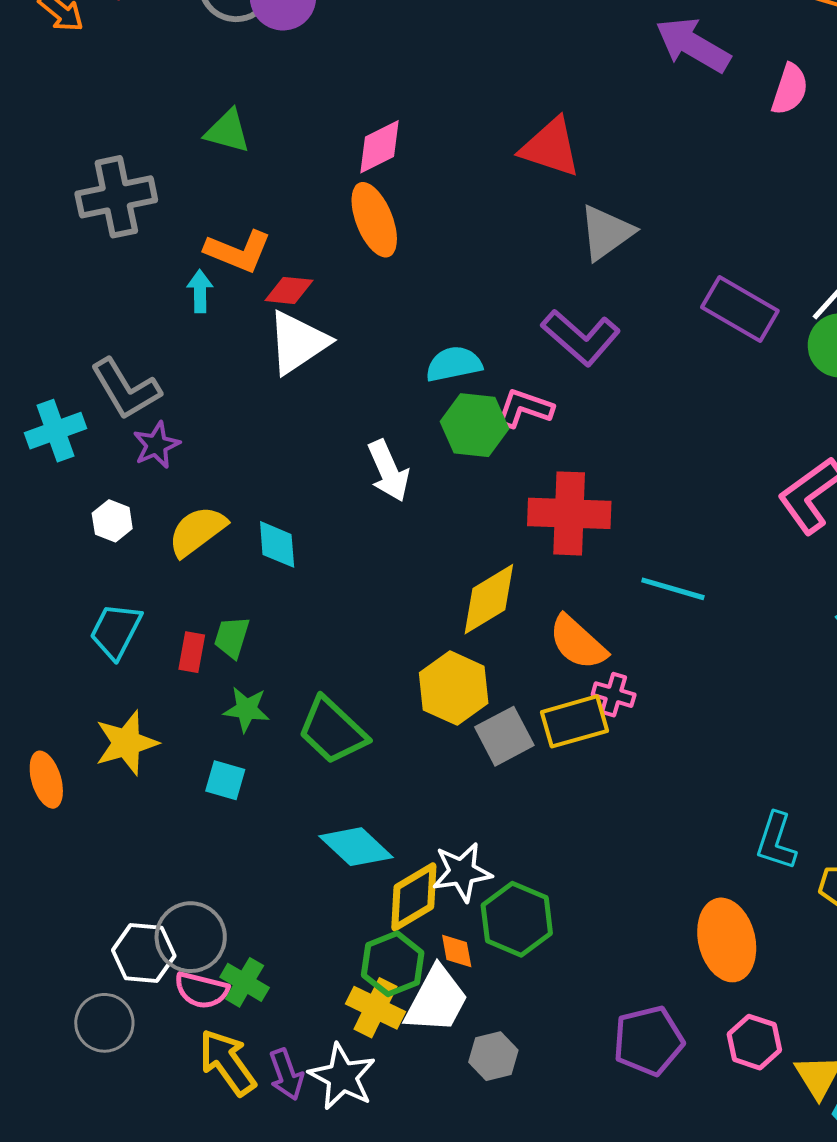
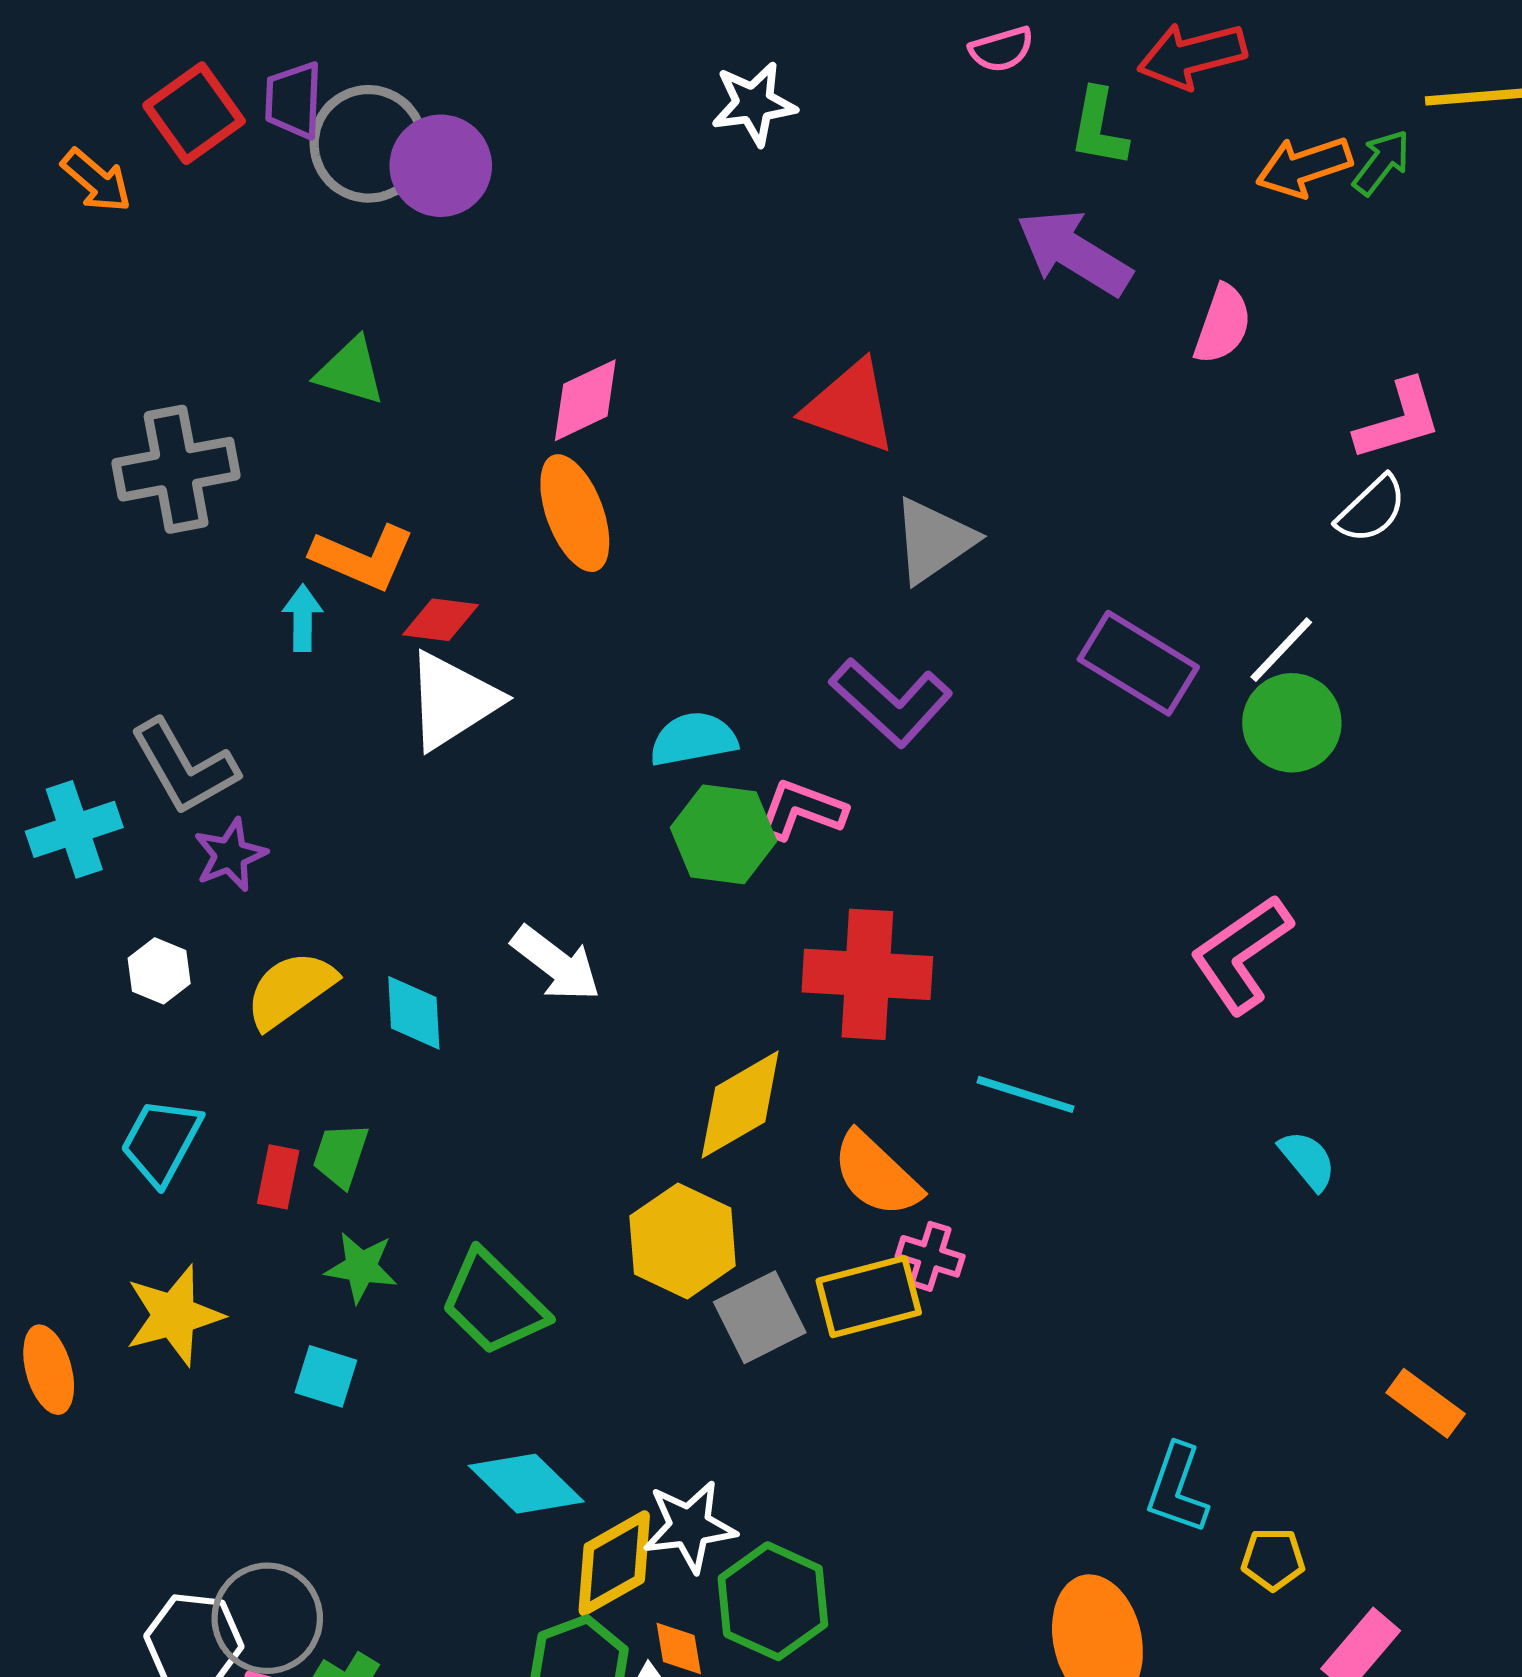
white arrow: (388, 471) -> (556, 964), moved, turned -30

